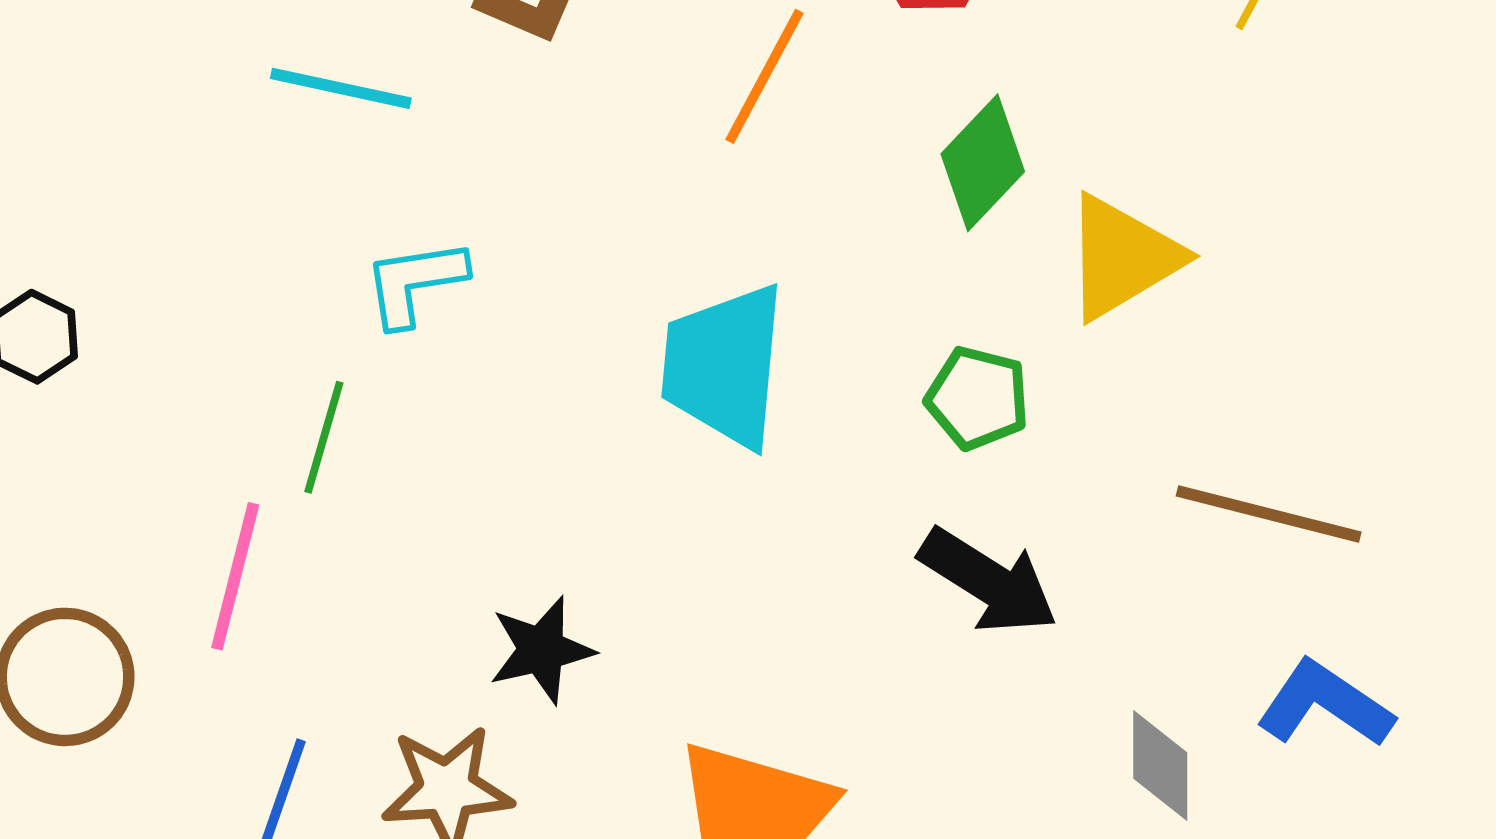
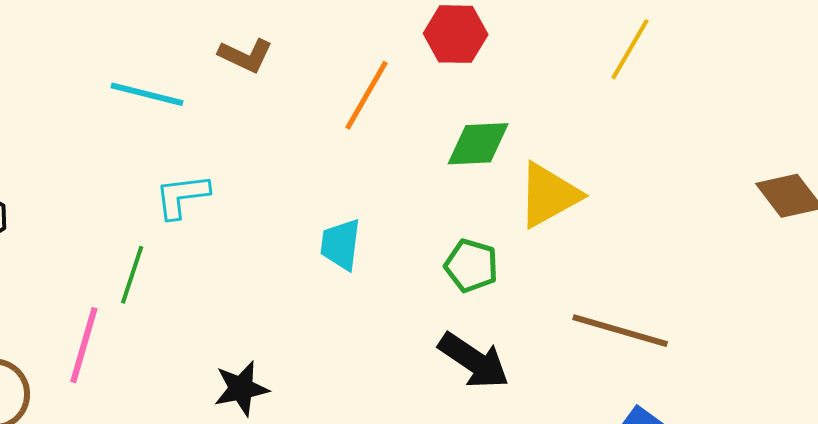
green diamond: (983, 163) -> (478, 144), turned 42
cyan trapezoid: (724, 366) -> (341, 244), size x0.6

